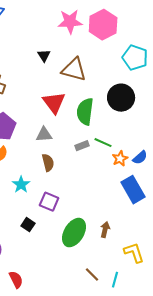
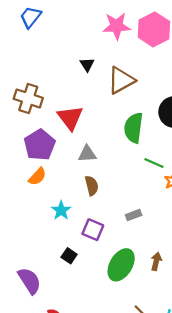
brown triangle: (74, 70) -> (121, 80), turned -44
red triangle: (54, 103) -> (70, 118), moved
gray rectangle: (82, 146) -> (134, 215), moved

